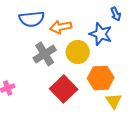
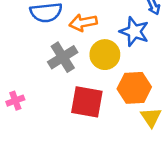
red square: (64, 89) -> (87, 102), turned -36

